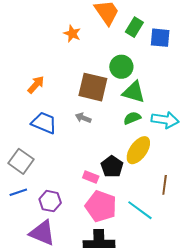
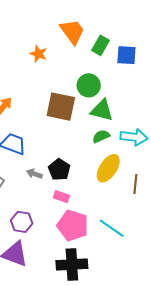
gray arrow: (83, 118) -> (34, 174), moved
black pentagon: (112, 167) -> (59, 170), moved
brown line: (165, 185) -> (135, 184), moved

